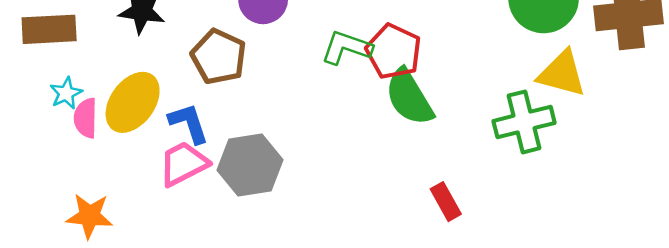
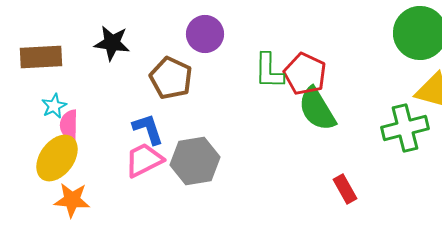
green L-shape: (347, 48) -> (269, 71), turned -108
yellow ellipse: (133, 102) -> (57, 158), moved

